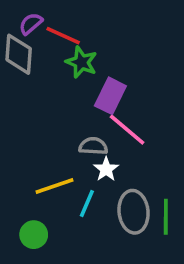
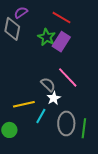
red line: (63, 36) -> (62, 18), moved
purple rectangle: (110, 96) -> (61, 42), moved
gray semicircle: (93, 146) -> (48, 85), turned 35

